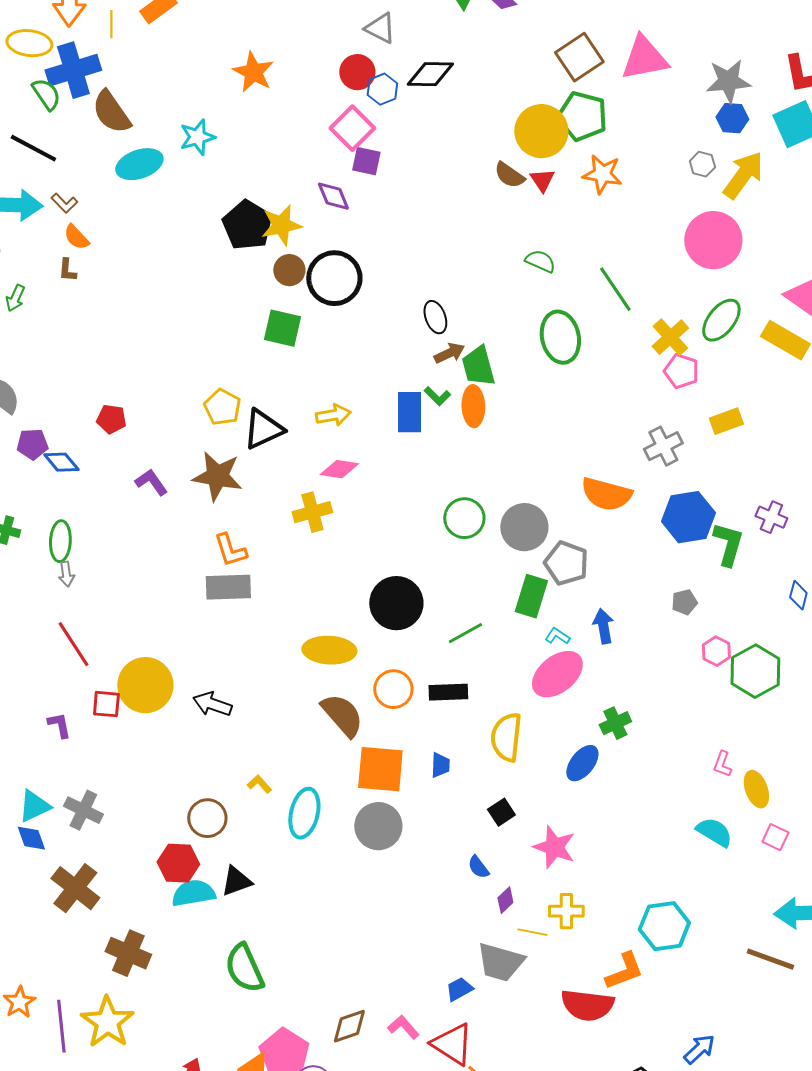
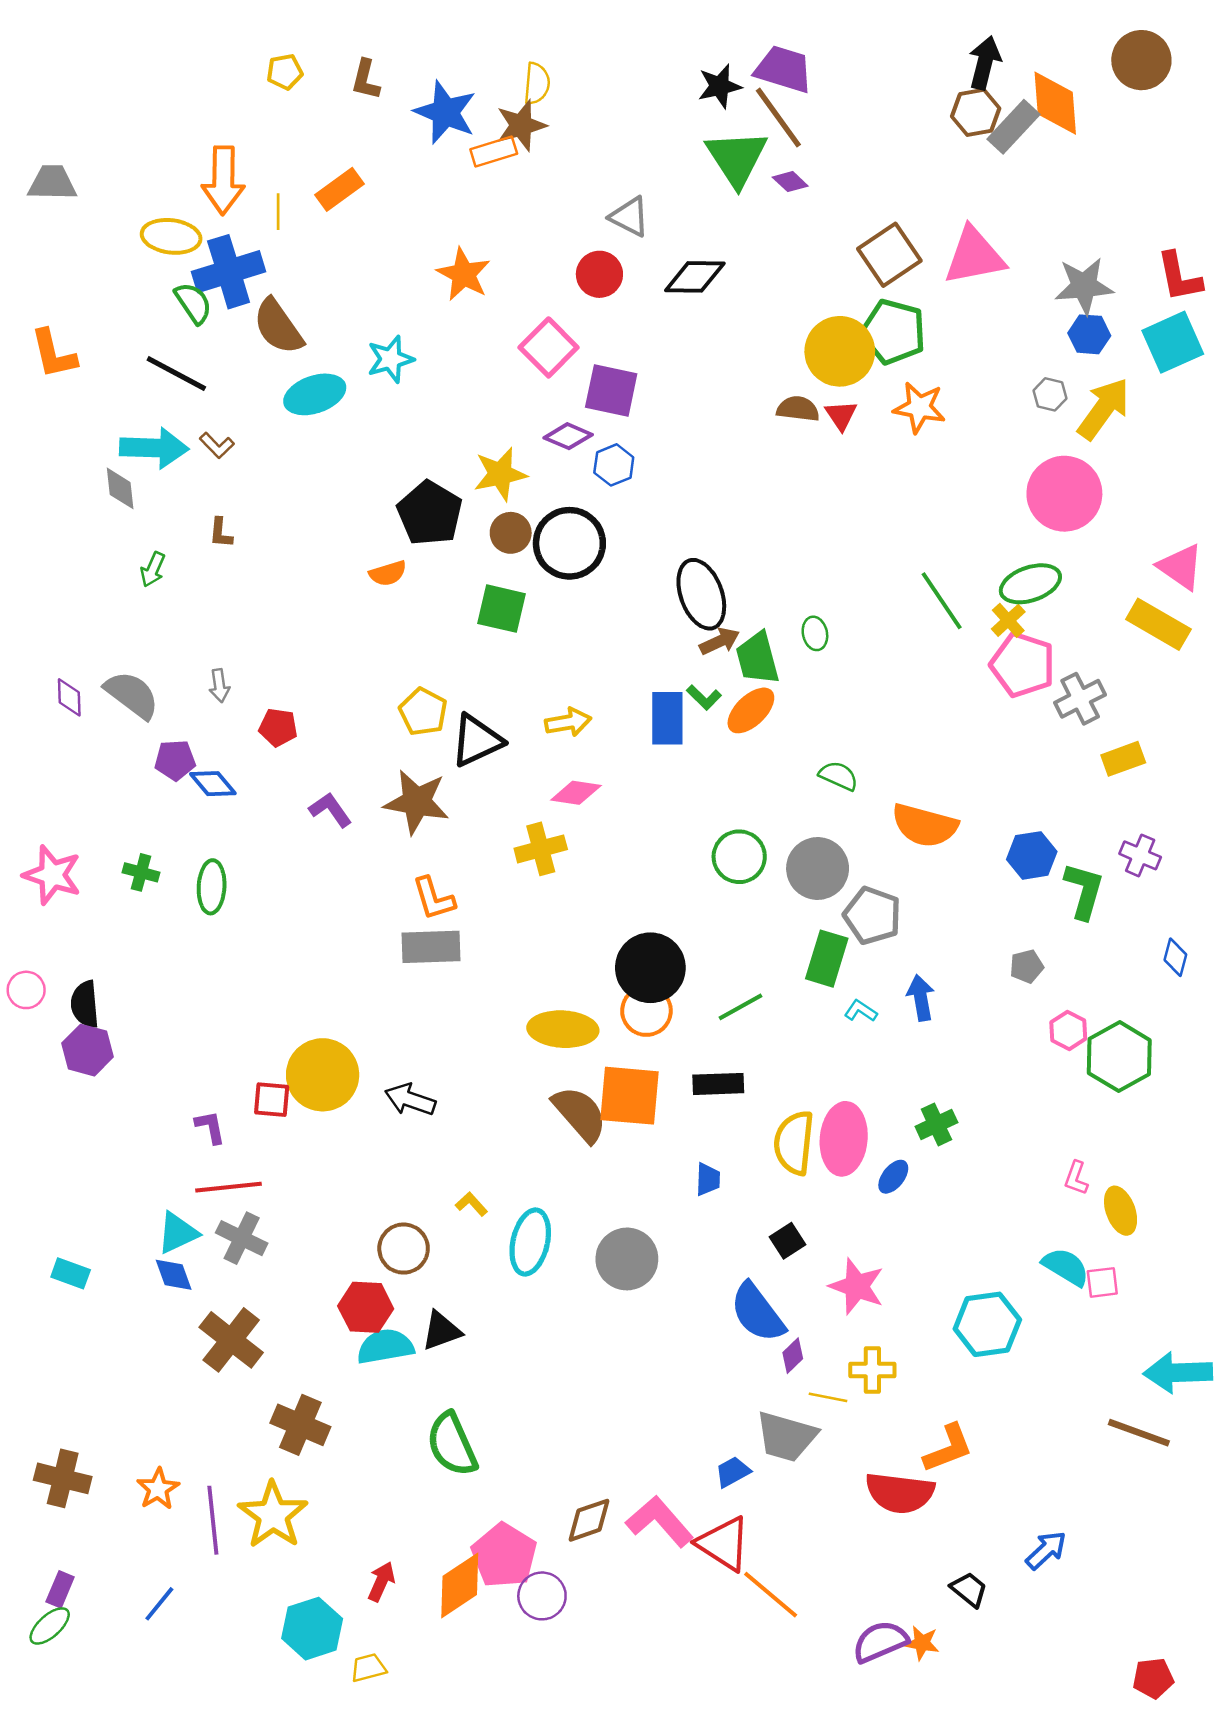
blue hexagon: (382, 89) -> (614, 465), moved
pink square: (352, 128) -> (549, 347), moved
purple square: (366, 161) -> (611, 390), size x1.4
brown semicircle: (509, 175) -> (798, 409), turned 152
purple diamond: (333, 196) -> (568, 436), turned -45
black pentagon: (247, 225) -> (430, 513), moved
orange semicircle: (76, 237) -> (388, 573), moved, turned -64
green semicircle: (540, 261) -> (838, 776), moved
green line: (615, 289) -> (942, 601), moved
black ellipse: (435, 317) -> (701, 594), size x1.6
green ellipse: (721, 320) -> (1030, 584), moved, turned 33
green ellipse: (560, 337) -> (815, 633), moved, size x0.5
yellow cross: (670, 337) -> (1008, 620), size x0.7
pink pentagon: (681, 371) -> (1023, 665), size x1.4
orange ellipse: (473, 406) -> (751, 710), turned 48
yellow rectangle: (726, 421) -> (1123, 759), moved
gray cross: (663, 446) -> (1080, 699), moved
blue hexagon: (688, 517) -> (1032, 855), size x0.7
gray arrow: (66, 574) -> (219, 686), moved
red line: (73, 644) -> (229, 1187), moved, turned -63
pink ellipse: (557, 674) -> (844, 1139), moved, turned -46
orange circle: (393, 689) -> (646, 1011), moved
blue ellipse: (582, 763) -> (893, 1177), size x0.7
orange square: (380, 769) -> (629, 1096), moved
pink square: (775, 837) -> (1102, 1282), moved, turned -32
blue semicircle: (478, 867) -> (757, 1313), size x2.0
cyan hexagon: (664, 926) -> (987, 1324), moved
pink L-shape: (403, 1027) -> (660, 1521), size x1.6

